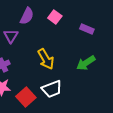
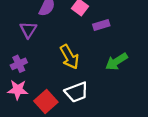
purple rectangle: (87, 29) -> (101, 25), moved, turned -40

